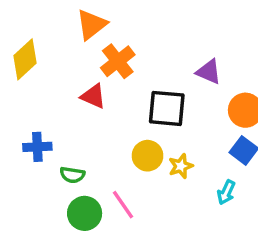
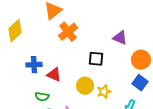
red triangle: (93, 96) -> (54, 75), moved
black square: (167, 108) -> (96, 59), size x0.7
blue cross: (37, 147) -> (34, 65), moved

